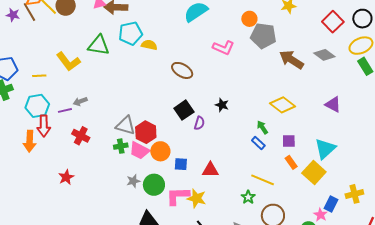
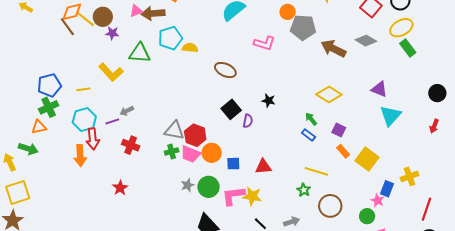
purple star: (13, 15) -> (112, 33), moved
purple square: (289, 141) -> (339, 130), turned 32
cyan triangle: (325, 149) -> (390, 116), moved

